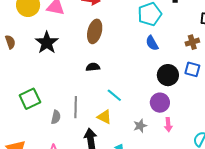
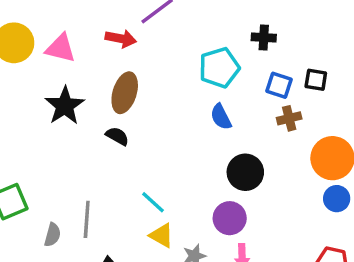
black star: (47, 43) -> (65, 106), moved
black semicircle: (93, 67) -> (117, 136), moved, turned 32
blue square: (192, 69) -> (279, 85), moved
yellow triangle: (104, 117) -> (162, 235), moved

